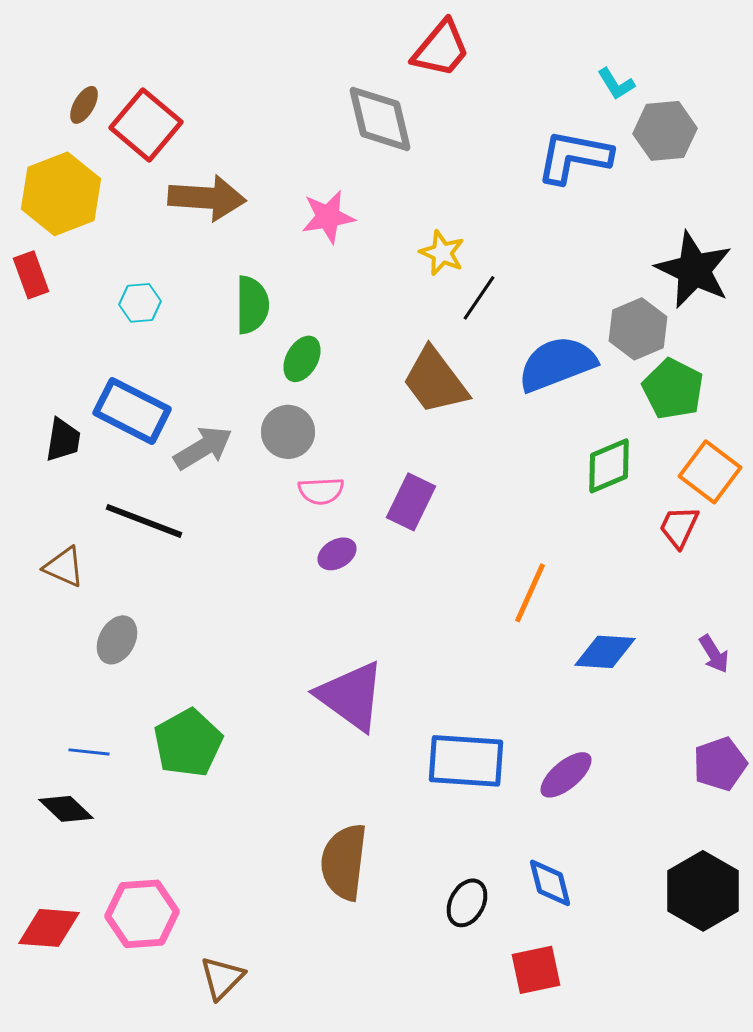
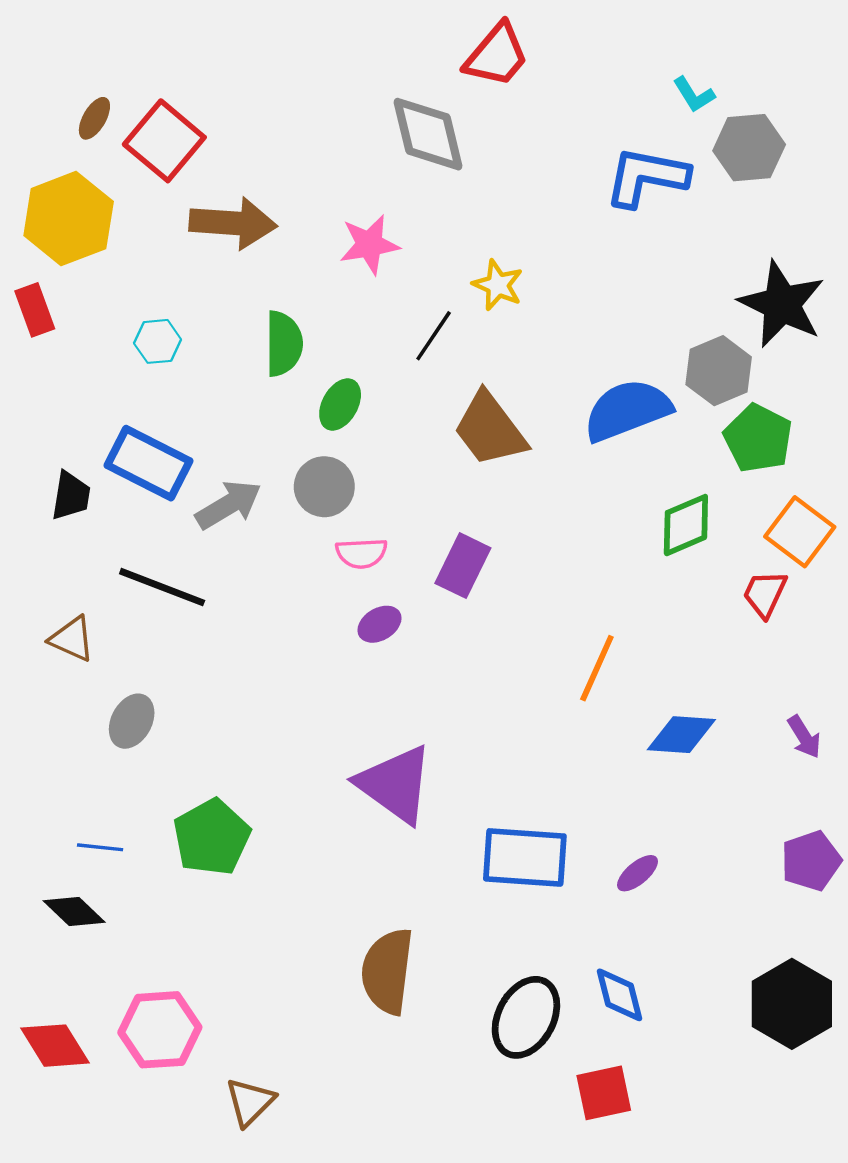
black line: (479, 298) -> (434, 336), moved
purple ellipse: (566, 775) -> (638, 873), size x0.7
black ellipse: (467, 903) -> (526, 1017), size x1.5
red diamond: (49, 928) -> (55, 1046), turned 54

